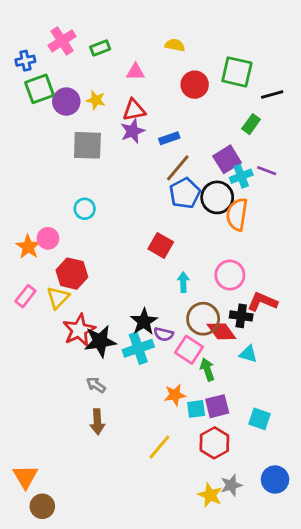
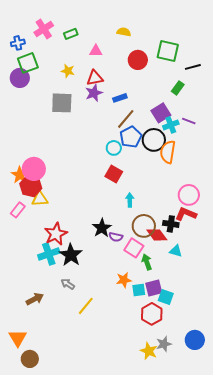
purple circle: (66, 102) -> (20, 78), moved
cyan circle: (85, 209) -> (114, 148), moved
pink circle: (48, 238) -> (34, 169), size x1.5
red hexagon: (72, 274) -> (31, 186), moved
pink circle: (230, 275) -> (189, 195), moved
yellow triangle: (58, 298) -> (40, 199), moved, turned 42
black star: (100, 341) -> (71, 255), moved, turned -30
cyan cross: (138, 348) -> (49, 254), moved
gray arrow: (96, 385) -> (68, 284), moved
cyan square: (260, 419) -> (166, 297), moved
brown arrow: (97, 422) -> (35, 299), moved, turned -114
yellow line: (159, 447) -> (86, 306), moved

